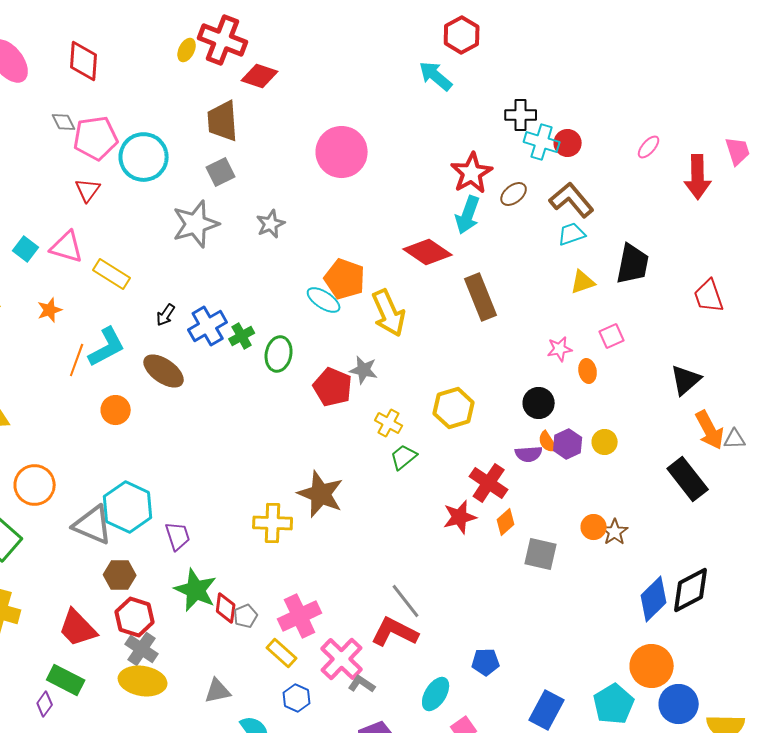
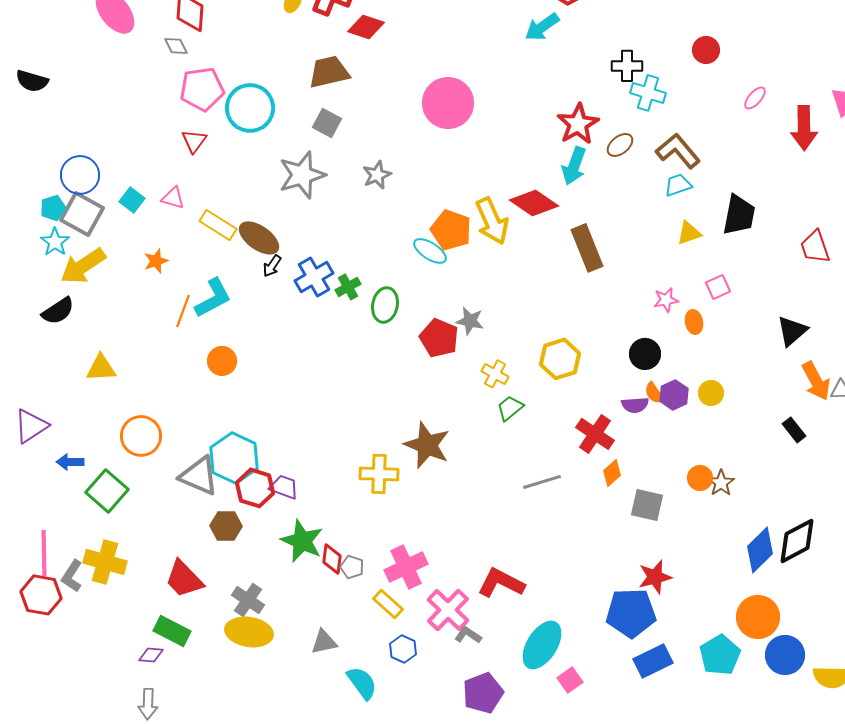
cyan arrow: (436, 76) -> (542, 27), turned -75
brown trapezoid: (223, 121) -> (329, 72), turned 81
gray diamond: (64, 122) -> (176, 46), moved
red circle: (568, 143) -> (706, 50), moved
gray square: (221, 172) -> (327, 123), turned -36
pink triangle: (67, 247) -> (173, 198), size x0.7
yellow arrow: (389, 313) -> (492, 221), moved
brown ellipse: (164, 371) -> (259, 238), moved
black rectangle: (688, 479) -> (794, 430), size x0.6
red star: (460, 517) -> (655, 577), moved
purple trapezoid: (178, 536) -> (284, 487), turned -52
gray line: (406, 601) -> (542, 482), moved, turned -69
gray pentagon: (246, 616) -> (352, 567), turned -30
red hexagon: (135, 617) -> (255, 488), moved
blue pentagon: (486, 662) -> (631, 613), moved, size x1.8
cyan ellipse: (436, 694) -> (542, 645), size x1.4
purple diamond: (45, 704) -> (151, 655), turned 60
blue rectangle: (547, 710) -> (653, 661), turned 36

